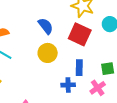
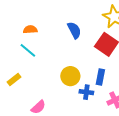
yellow circle: (48, 53) -> (70, 76), moved

